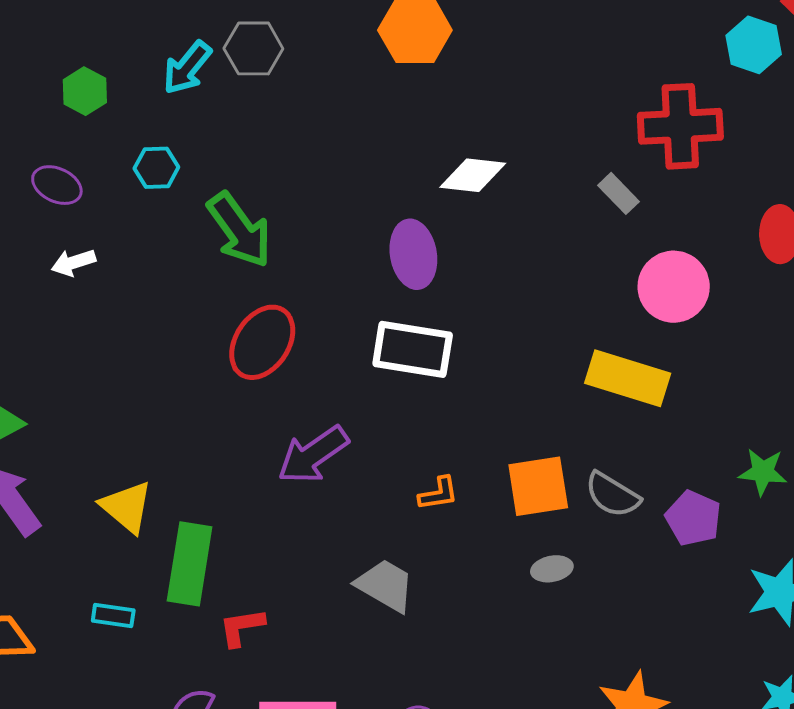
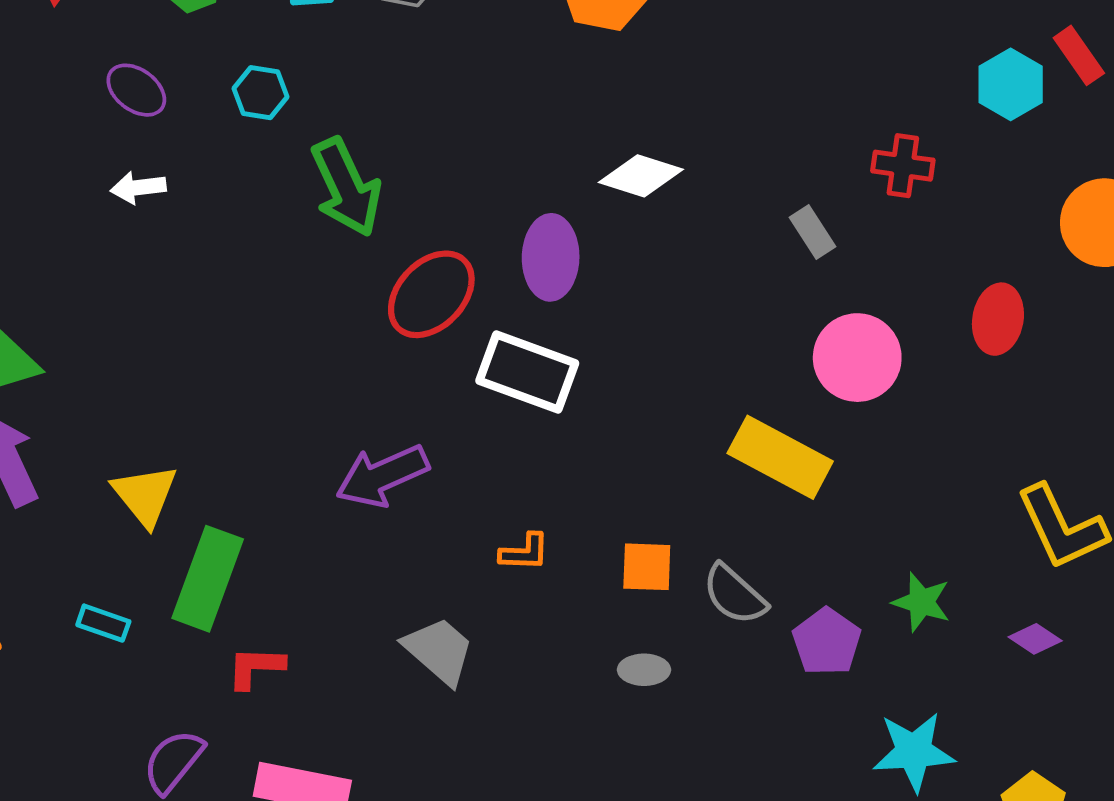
red cross: (680, 126) -> (903, 166), size x0.6
red ellipse: (262, 342) -> (431, 294), moved
orange square: (538, 486) -> (647, 567), size x0.7

